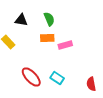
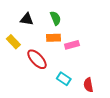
red ellipse: (31, 77) -> (37, 59), moved
red semicircle: (91, 84) -> (88, 85), moved

